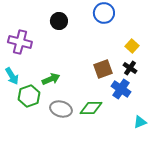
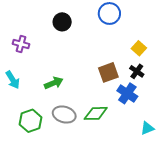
purple cross: (20, 42) -> (21, 44), size x0.7
green hexagon: (29, 96) -> (31, 121), moved

